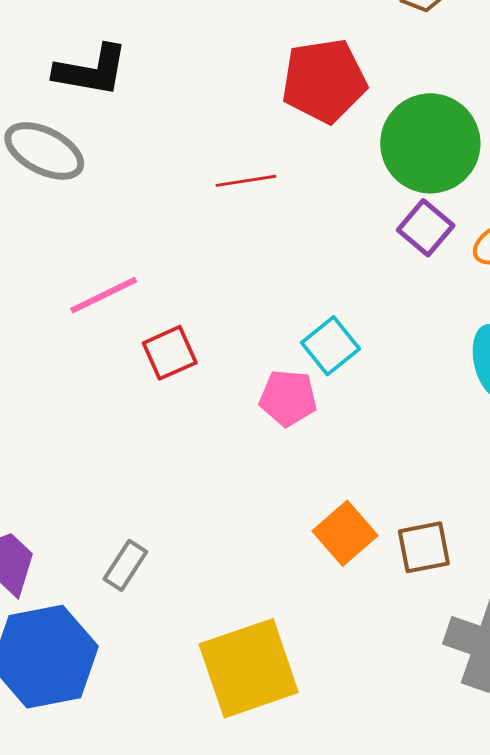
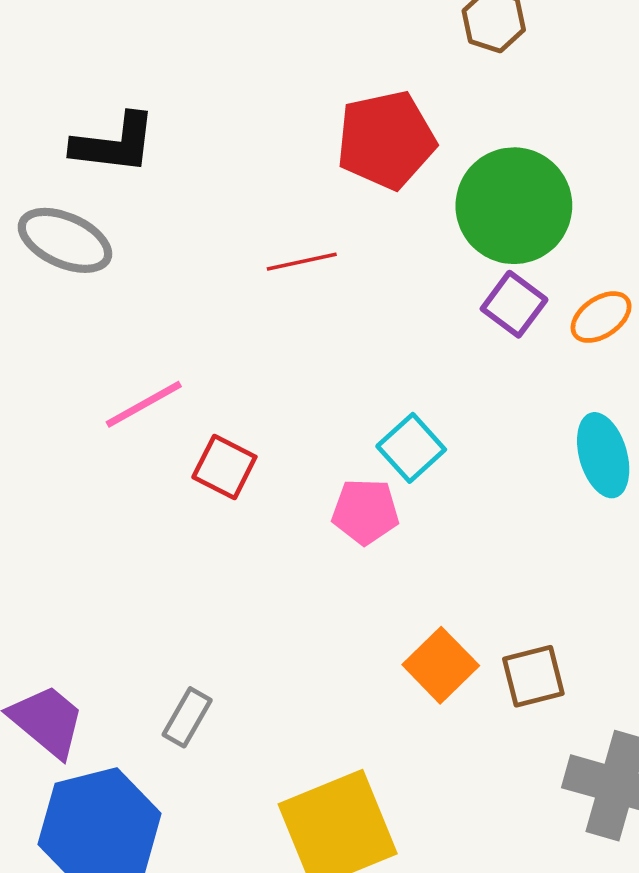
red square: (170, 353) -> (224, 467), turned -36

